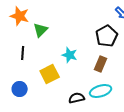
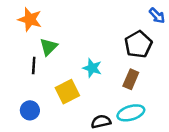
green triangle: (41, 30) -> (49, 47), moved

